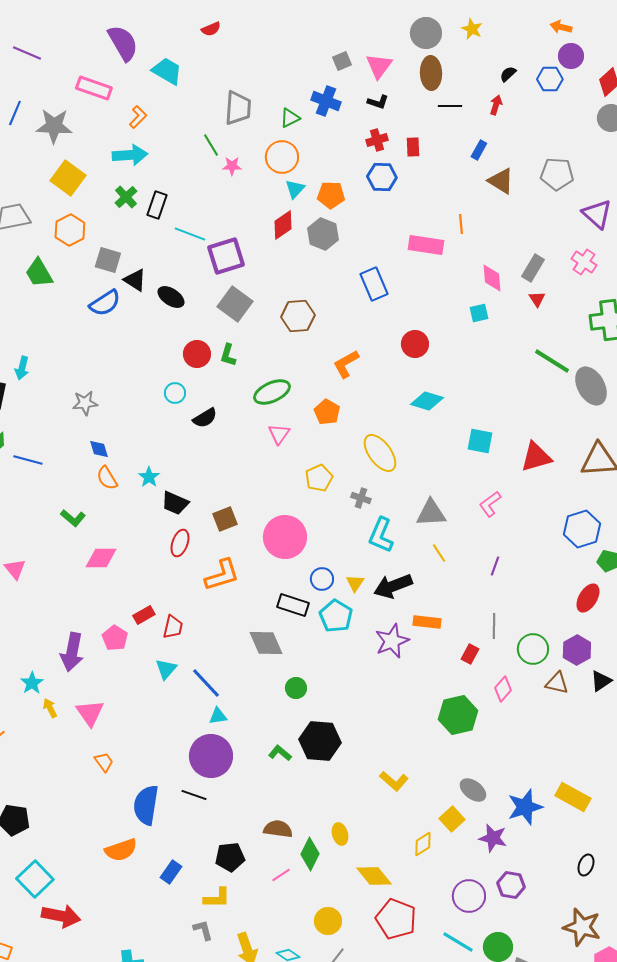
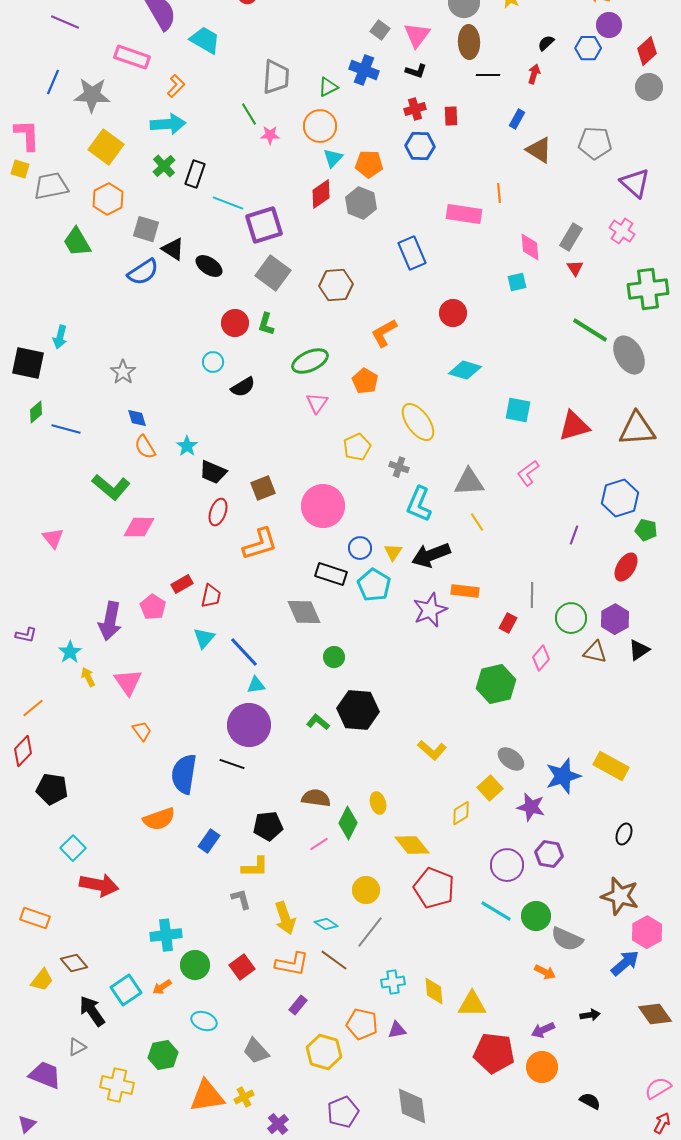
gray square: (342, 61) -> (380, 30), turned -30
gray star: (85, 403) -> (123, 372), turned -30
green L-shape: (73, 518) -> (111, 487), size x1.5
purple line: (495, 566) -> (574, 535), moved
cyan square: (35, 879) -> (73, 848), size x0.7

